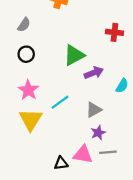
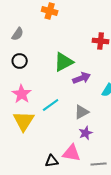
gray line: (108, 152) -> (99, 164), moved

